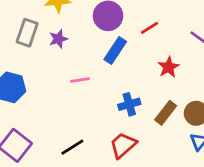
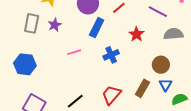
blue cross: (129, 104) -> (111, 55), moved
brown rectangle: (166, 113) -> (142, 88), moved

